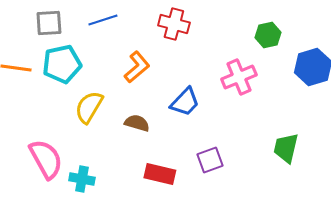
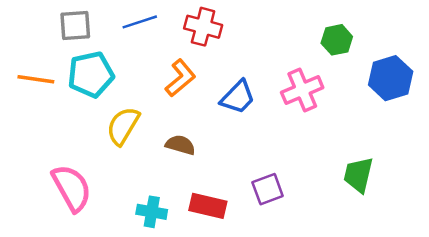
red cross: (174, 24) -> (203, 27), moved
blue trapezoid: (185, 102) -> (238, 97), moved
cyan cross: (82, 179) -> (152, 212), moved

